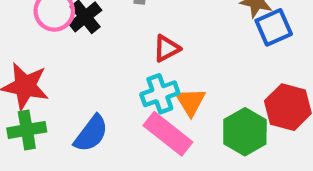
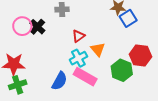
orange triangle: (191, 102) -> (98, 49), moved
blue semicircle: (91, 134) -> (59, 81), moved

